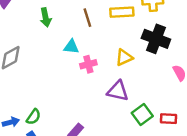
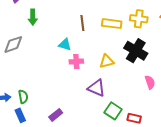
green arrow: (46, 17) -> (33, 17), moved
green square: (142, 114) -> (113, 111), turned -30
green semicircle: (33, 117) -> (23, 97), turned -56

